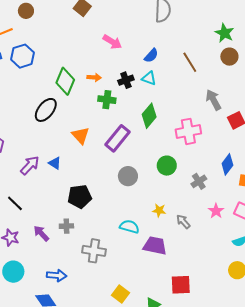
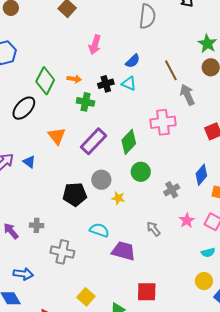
pink arrow: (112, 42) -> (95, 45), turned 72
gray arrow: (213, 100) -> (187, 95), moved
green diamond: (149, 116) -> (129, 142), moved
pink cross: (188, 131) -> (163, 122), moved
black pentagon: (80, 196) -> (75, 194), moved
yellow star: (159, 210) -> (118, 198), moved

